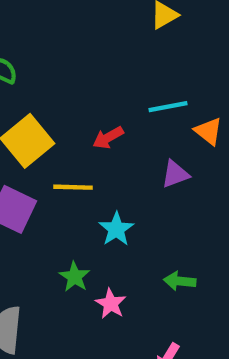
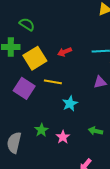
red arrow: (108, 138) -> (65, 52), moved
green star: (75, 277) -> (41, 130), moved

